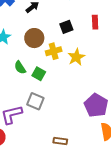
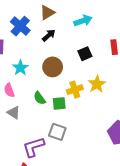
yellow cross: (54, 51) -> (75, 90), moved
green square: (39, 74) -> (59, 103), turned -32

